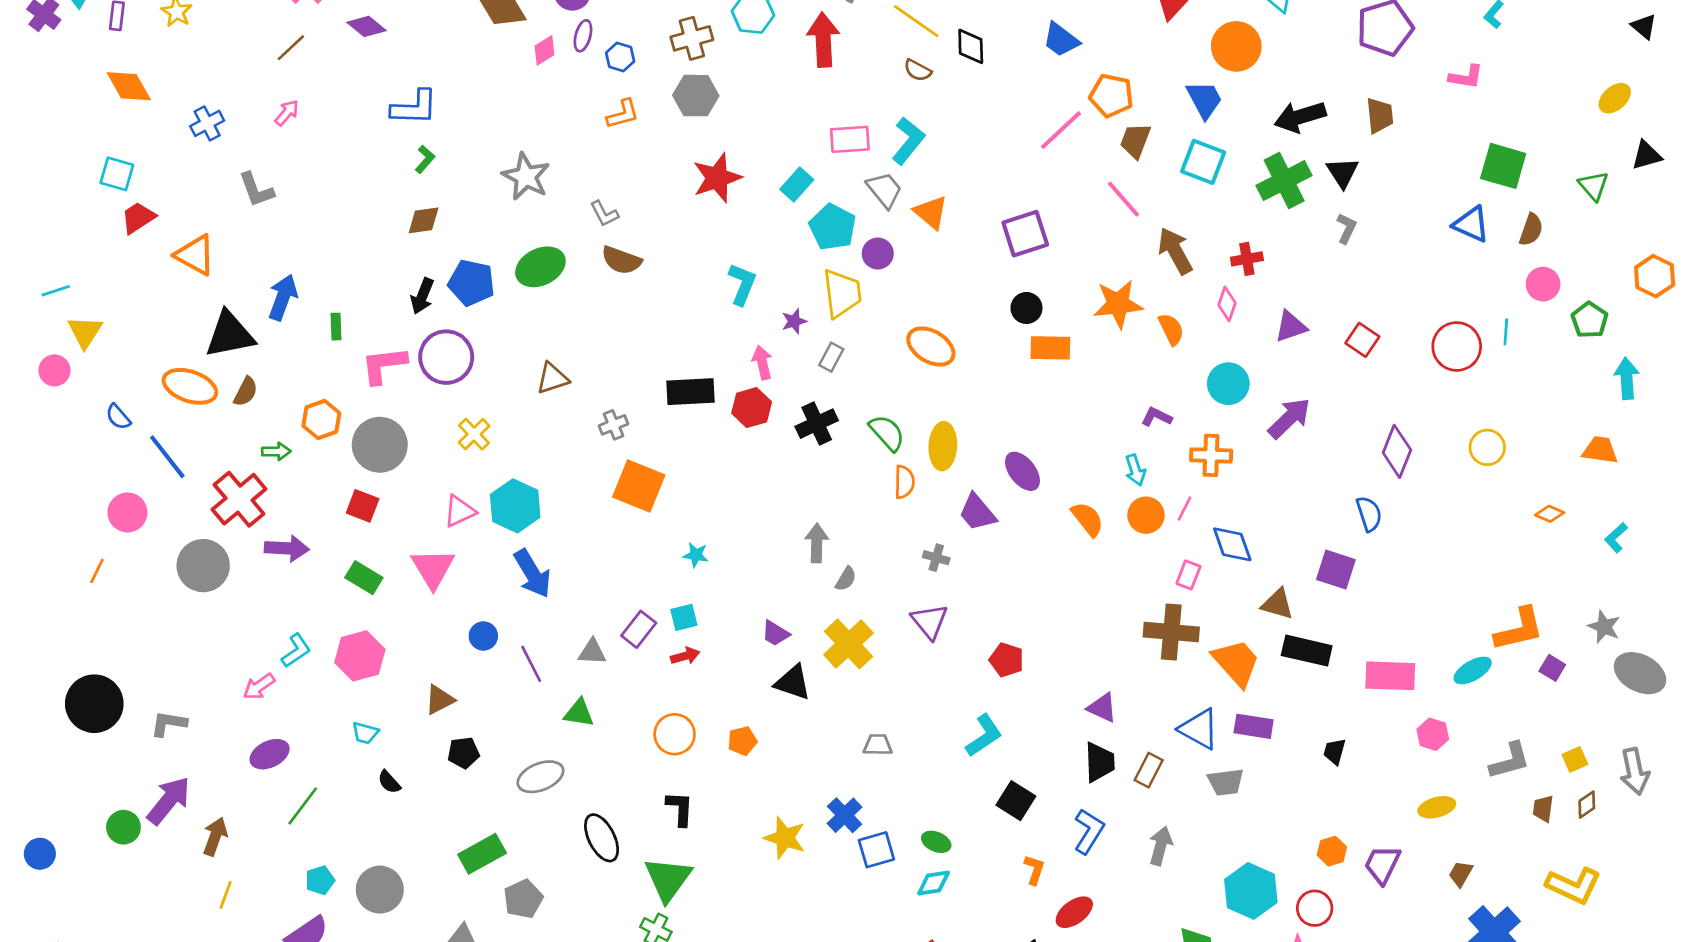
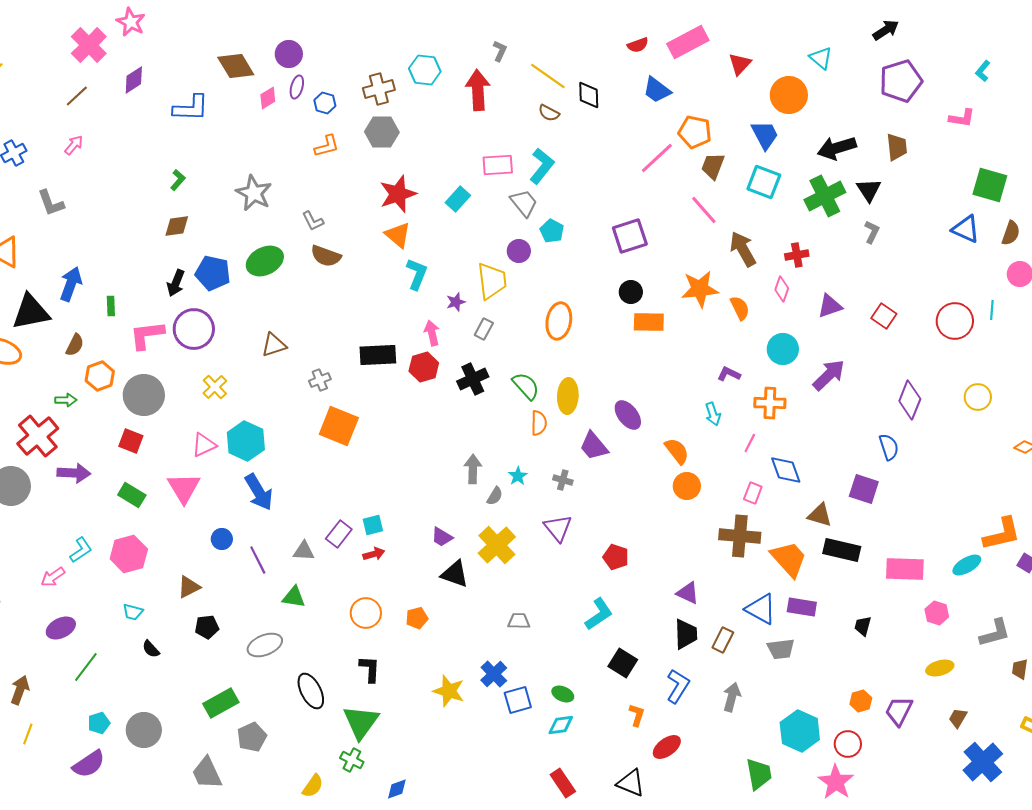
purple diamond: (367, 26) -> (134, 80), turned -72
blue L-shape: (414, 107) -> (191, 108), moved
orange triangle: (931, 212) -> (398, 235), moved
cyan pentagon: (833, 227) -> (552, 231), moved, size x0.7
orange ellipse: (931, 346) -> (559, 321), turned 69
brown semicircle: (246, 392) -> (75, 345), moved
orange circle: (1146, 515) -> (687, 486), moved
cyan star: (696, 555) -> (518, 476), moved, turned 30

